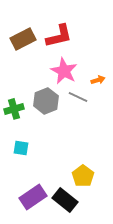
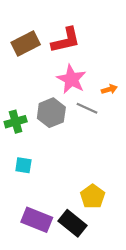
purple rectangle: (33, 197) -> (37, 220), turned 56

